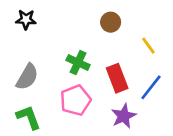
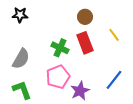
red rectangle: (117, 78) -> (85, 43), moved
blue line: (151, 87) -> (114, 80), moved
purple star: (124, 116) -> (80, 91), moved

